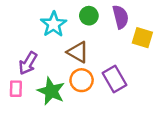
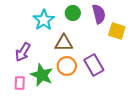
brown triangle: (78, 52) -> (64, 43), turned -30
pink rectangle: (16, 89) -> (20, 83), moved

